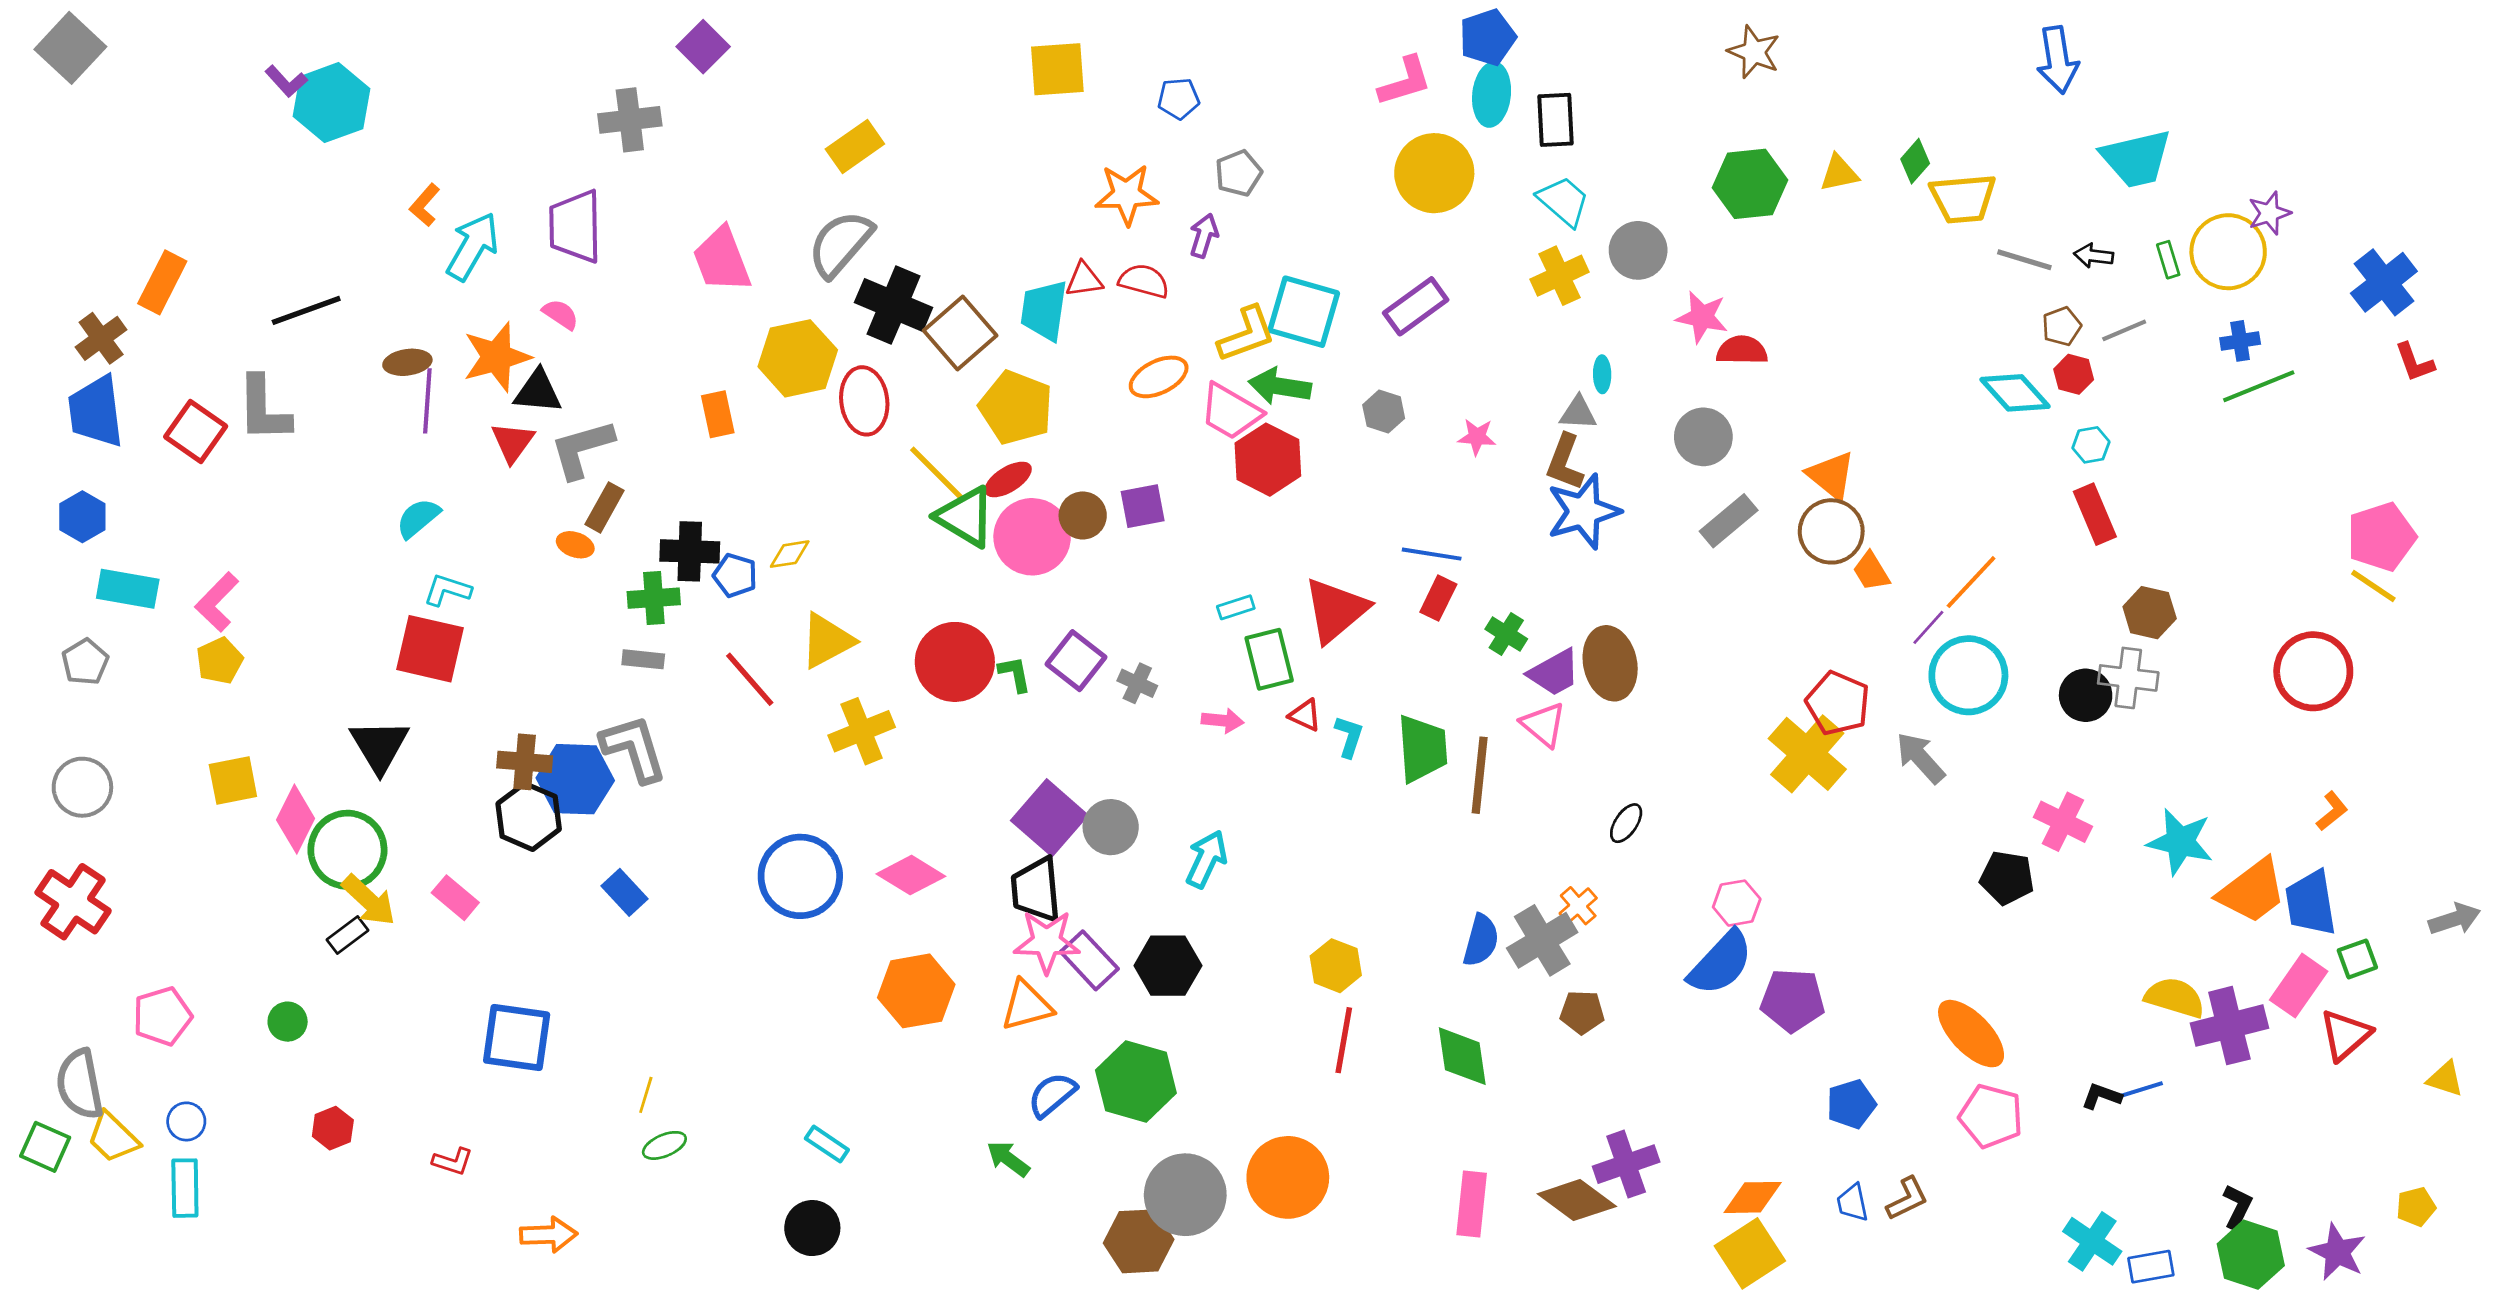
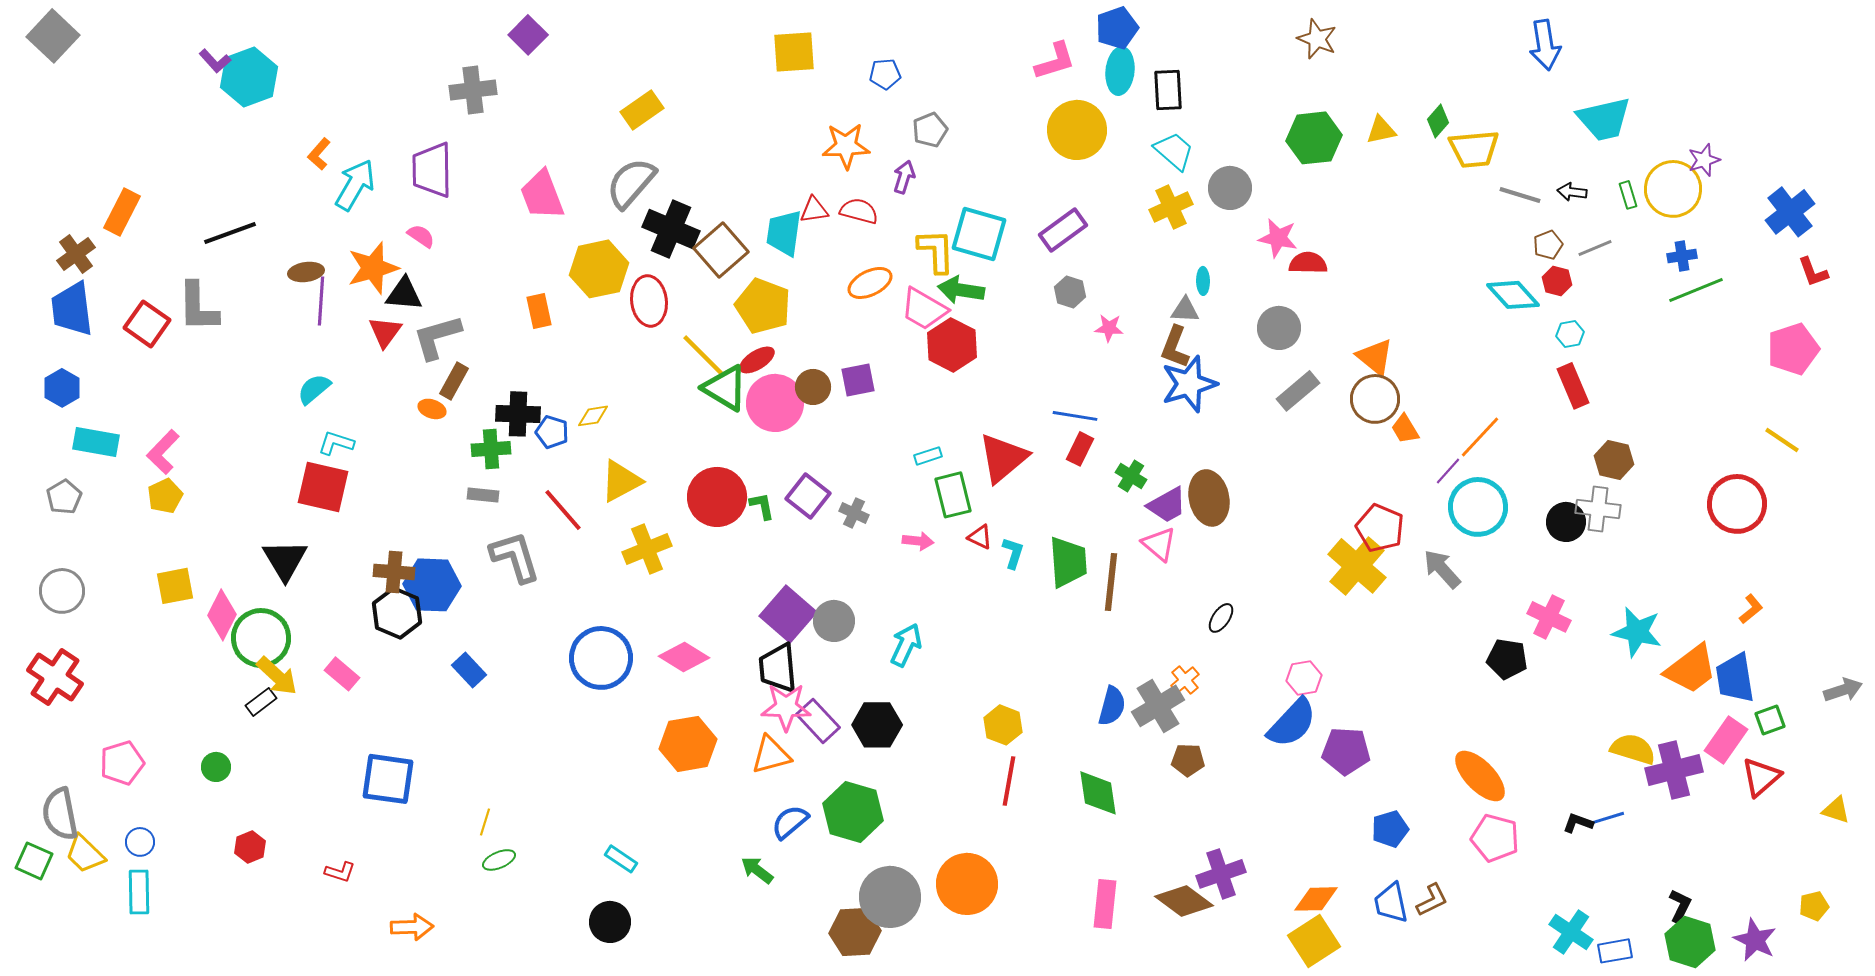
yellow L-shape: (1247, 334) -> (936, 251), turned -72
gray hexagon: (1384, 412) -> (1070, 292), moved
pink pentagon: (2381, 537) -> (1793, 349), moved
gray L-shape: (634, 749) -> (515, 557), moved
blue trapezoid: (1853, 1203) -> (1391, 903), size x1.4

